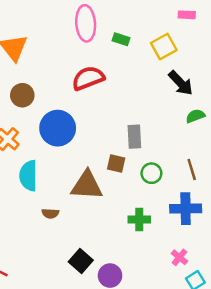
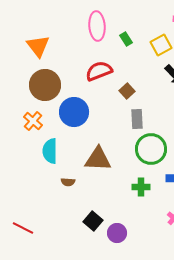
green rectangle: (121, 39) -> (126, 39), turned 40
brown circle: (22, 95) -> (45, 85), size x1.6
brown square: (116, 163) -> (127, 91), moved, turned 35
green circle: (151, 173) -> (151, 149), size x1.8

